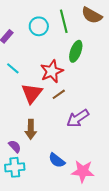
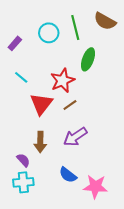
purple arrow: (78, 118) -> (75, 137), moved

